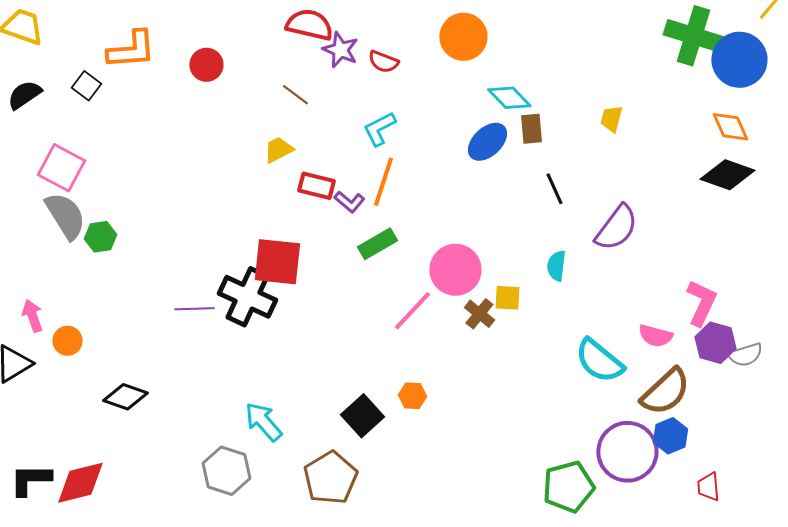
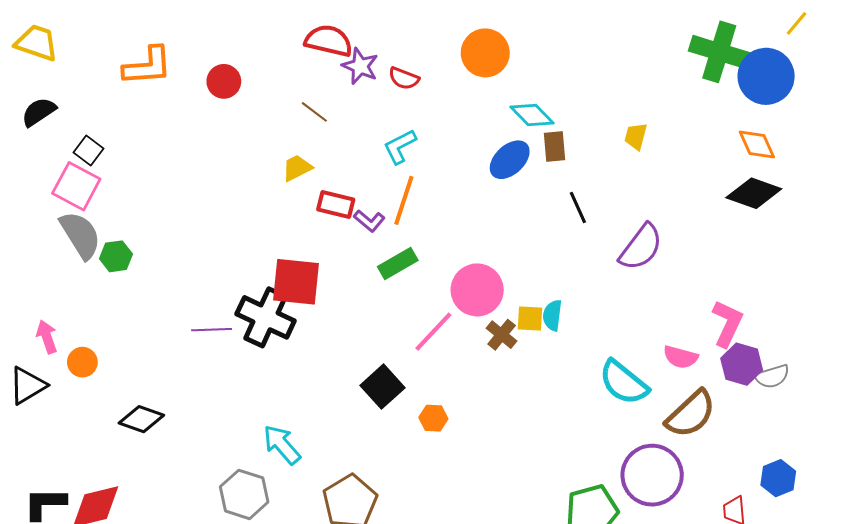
black square: (86, 86) -> (89, 151), moved
cyan semicircle: (556, 266) -> (552, 315), moved
black square: (362, 416) -> (383, 387), moved
blue hexagon: (670, 436) -> (778, 478), moved

